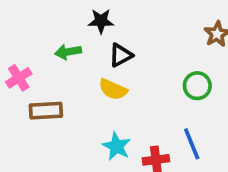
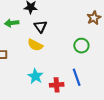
black triangle: (121, 55) -> (40, 26), turned -40

